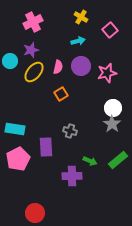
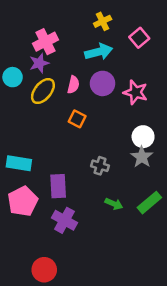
yellow cross: (81, 17) -> (103, 21), turned 32
pink cross: (33, 22) -> (45, 42), moved
cyan arrow: (78, 41) -> (99, 52), size x1.5
pink star: (107, 73) -> (135, 92), turned 30
orange square: (61, 94) -> (77, 119), turned -32
gray cross: (70, 131) -> (100, 166), moved
purple cross: (72, 176) -> (64, 220), moved, turned 30

